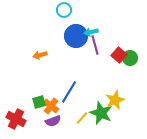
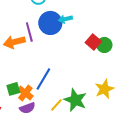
purple line: (95, 45) -> (29, 32), moved
orange arrow: (40, 55) -> (14, 42), size x1.5
yellow star: (115, 100) -> (104, 89), moved

